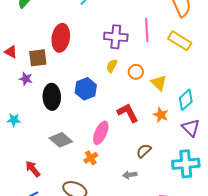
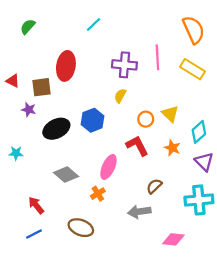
orange circle: (136, 72) -> (146, 119), moved
black ellipse: (52, 97) -> (56, 129), turned 65
gray arrow: (130, 175) -> (139, 212), size x1.5

